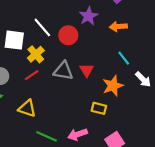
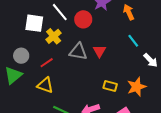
orange arrow: (118, 27) -> (129, 12), turned 70
red line: (32, 75) -> (47, 63), moved
orange star: (113, 86) -> (137, 87), moved

